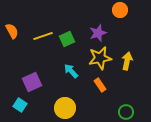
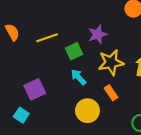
purple star: (98, 33) -> (98, 34), moved
green square: (67, 39) -> (74, 51), moved
yellow circle: (65, 108) -> (87, 111), moved

